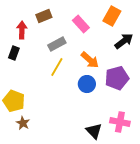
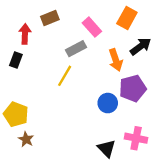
gray rectangle: (57, 44) -> (76, 49), moved
orange arrow: (90, 60) -> (116, 60), moved, turned 30
blue circle: (87, 84) -> (108, 103), moved

